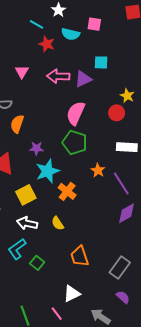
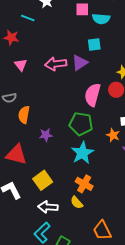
cyan semicircle: (70, 34) -> (101, 19), moved
red star: (47, 44) -> (11, 38), moved
pink semicircle: (76, 113) -> (93, 95), moved
orange star: (98, 170) -> (113, 135), moved
cyan star: (47, 171) -> (82, 153), moved
orange cross: (67, 191) -> (84, 184), moved

